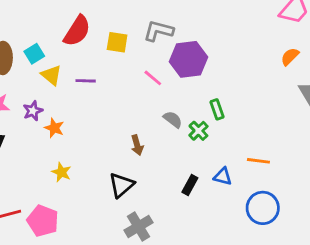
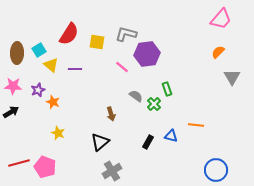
blue circle: (263, 208) -> (216, 170), moved

